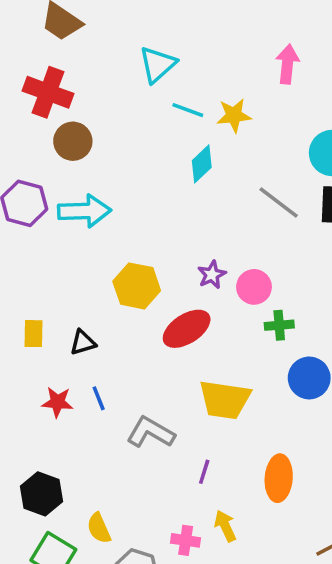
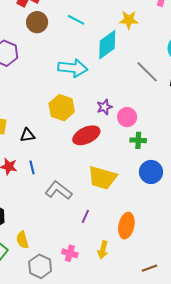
cyan line: (188, 110) -> (76, 20), moved
cyan diamond: (202, 164) -> (107, 45), size x1.4
cyan arrow: (84, 211) -> (73, 68), moved
yellow arrow: (225, 526) -> (103, 250), moved, turned -150

